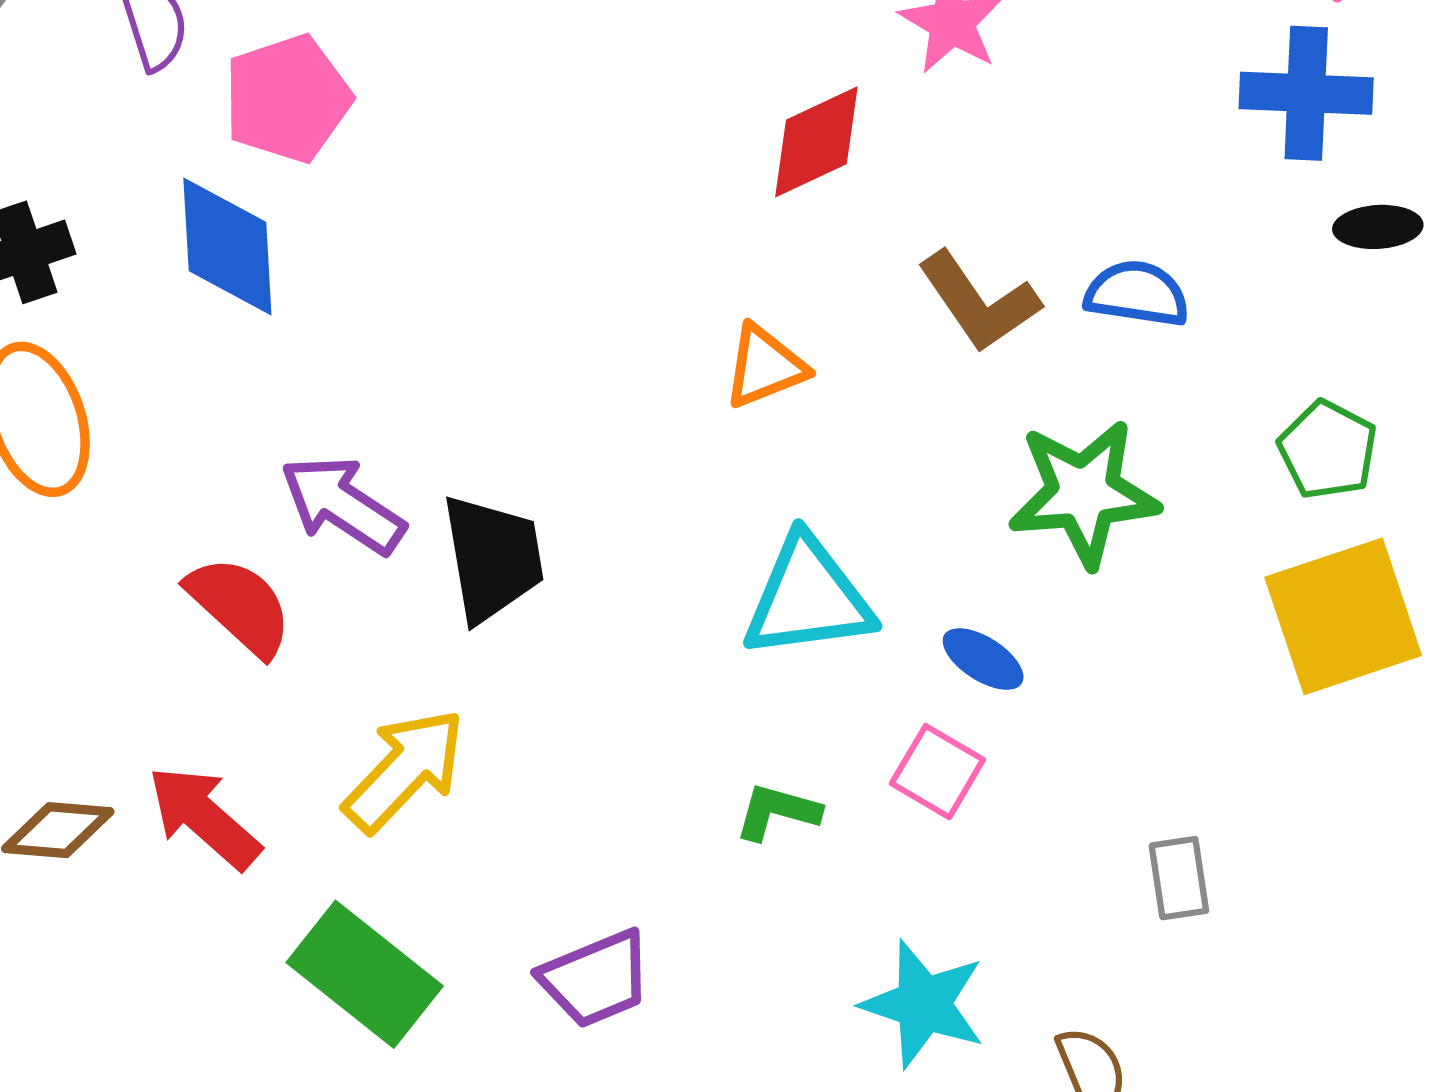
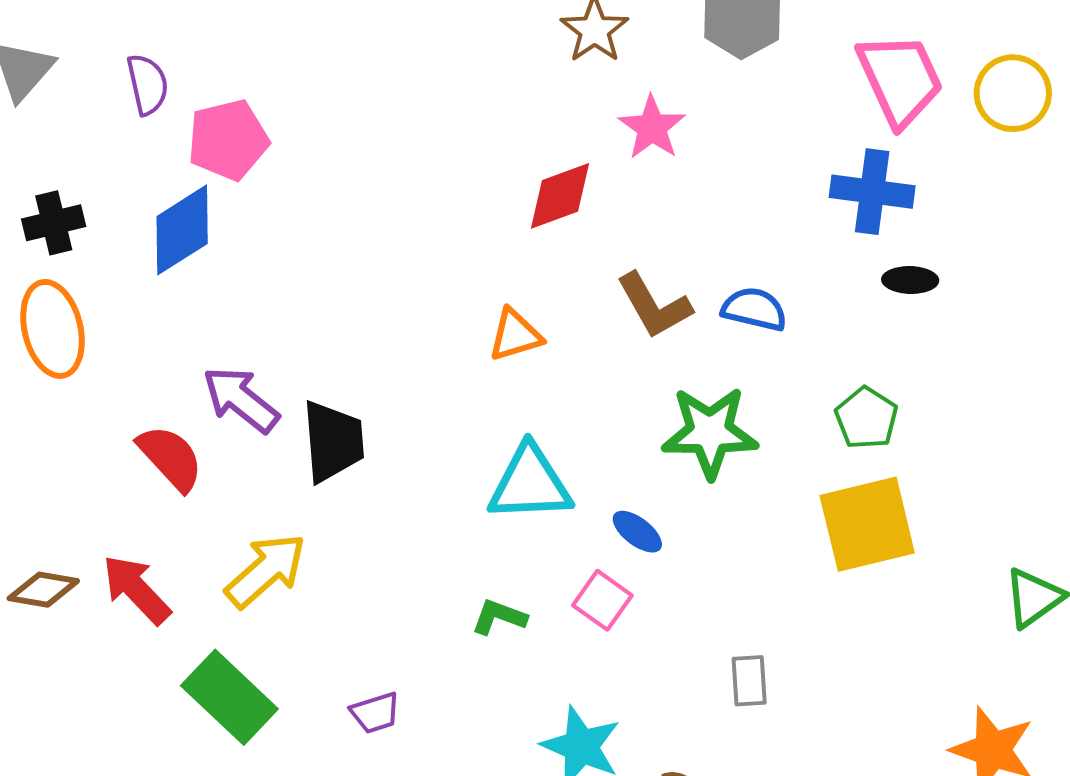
blue diamond: (227, 246) -> (182, 230), turned 56
purple trapezoid: (596, 979) -> (375, 713), size x0.7

